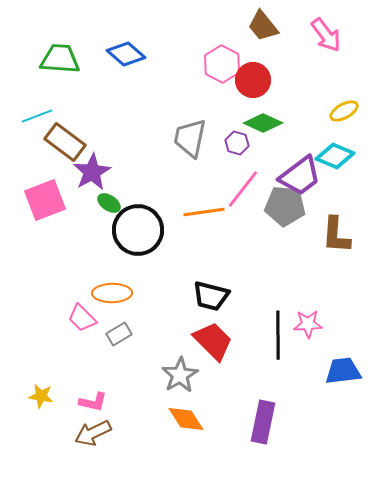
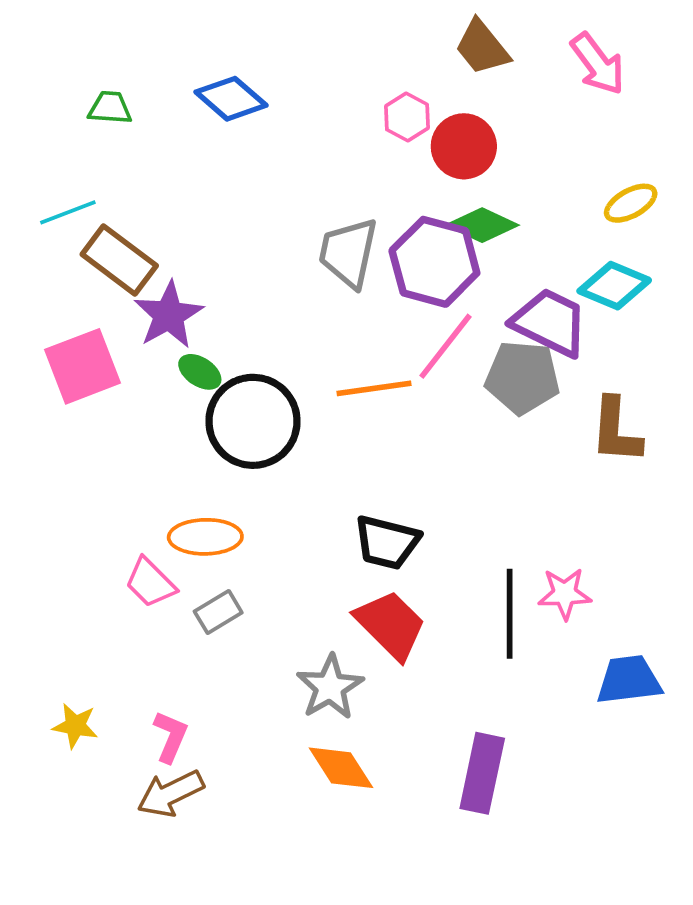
green trapezoid: (60, 59) -> (110, 108), size x0.6
pink hexagon: (222, 64) -> (407, 117), size x0.7
purple hexagon: (237, 143) -> (434, 262), size x2.0
purple trapezoid: (300, 176) -> (550, 322), turned -117
pink L-shape: (93, 402) -> (171, 737), turned -80

